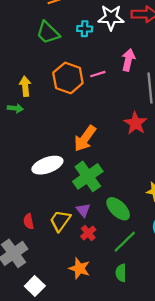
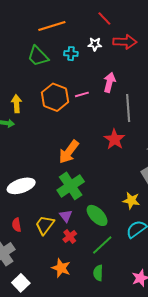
white star: (111, 18) -> (95, 44), size x0.6
white ellipse: (47, 165) -> (21, 186), moved

